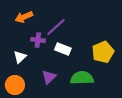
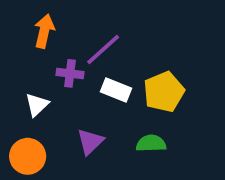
orange arrow: (24, 17) -> (44, 31), turned 126
yellow pentagon: (103, 52) -> (164, 92), moved
green semicircle: (82, 78) -> (151, 143), size x0.7

